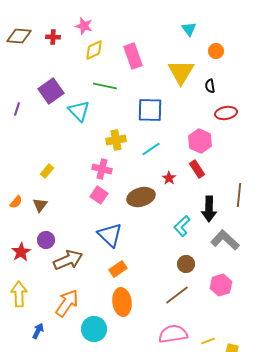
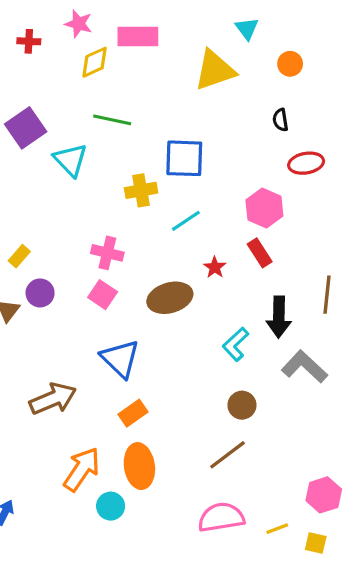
pink rectangle: (133, 56) -> (138, 37), moved, turned -70
yellow triangle: (181, 72) -> (215, 70), moved, turned 40
yellow cross: (116, 140) -> (141, 190), moved
purple circle: (46, 240) -> (40, 293), moved
pink hexagon: (221, 285) -> (324, 495), moved
orange arrow: (67, 303) -> (82, 469), moved
cyan circle: (94, 329) -> (111, 506), moved, size x0.7

